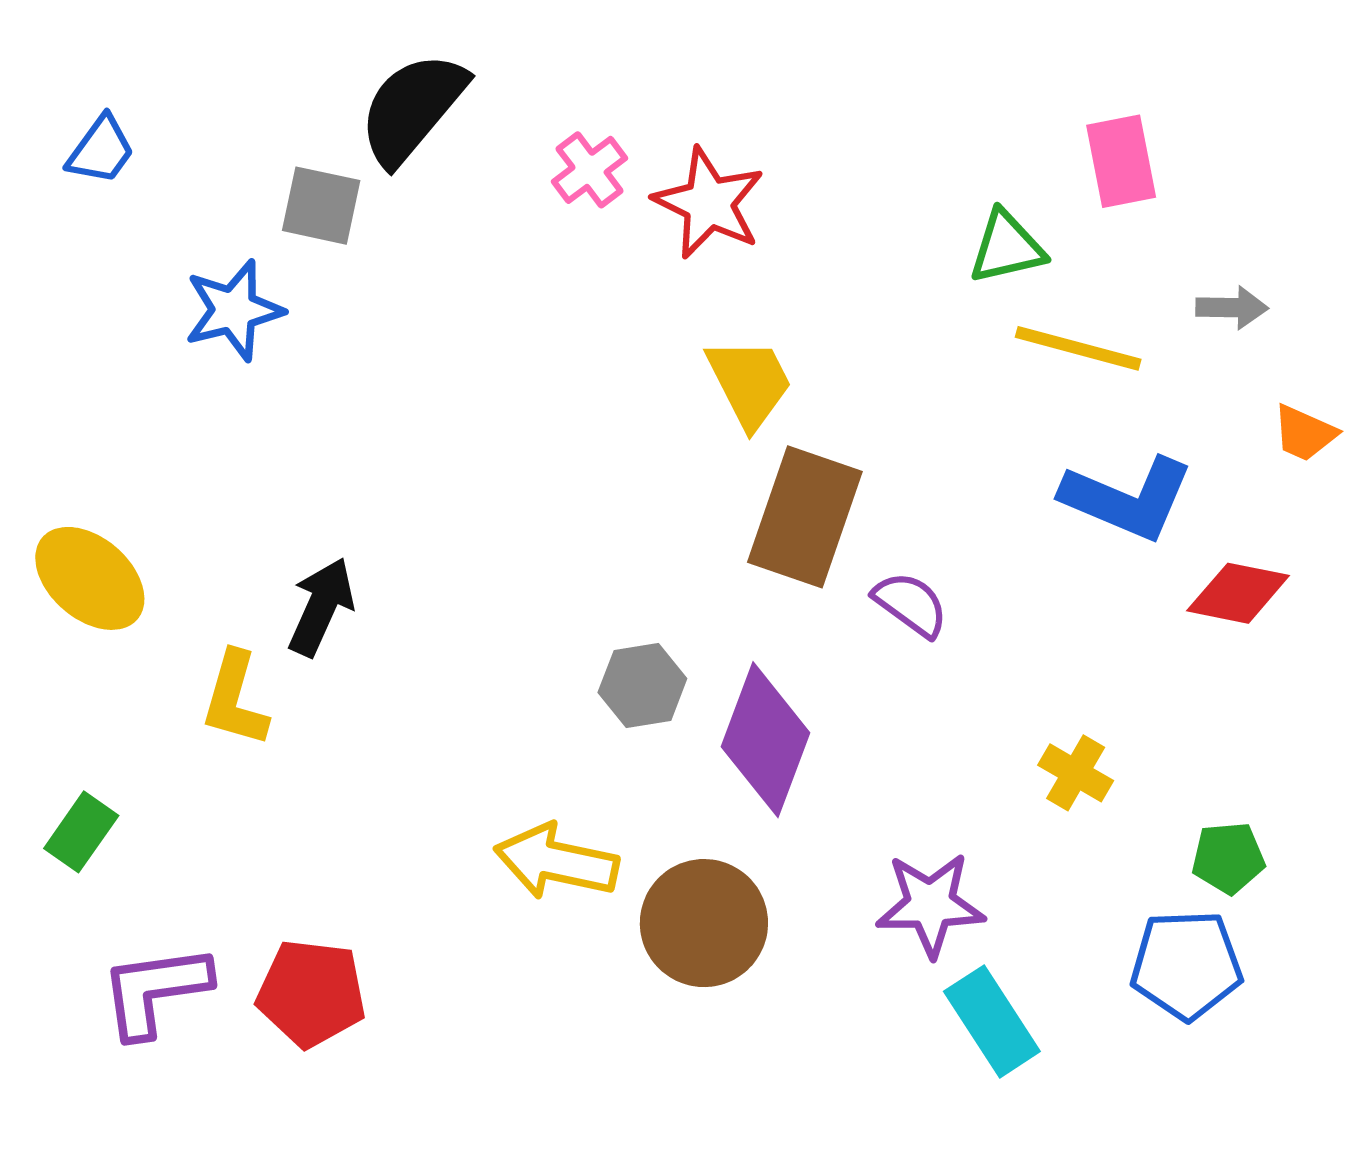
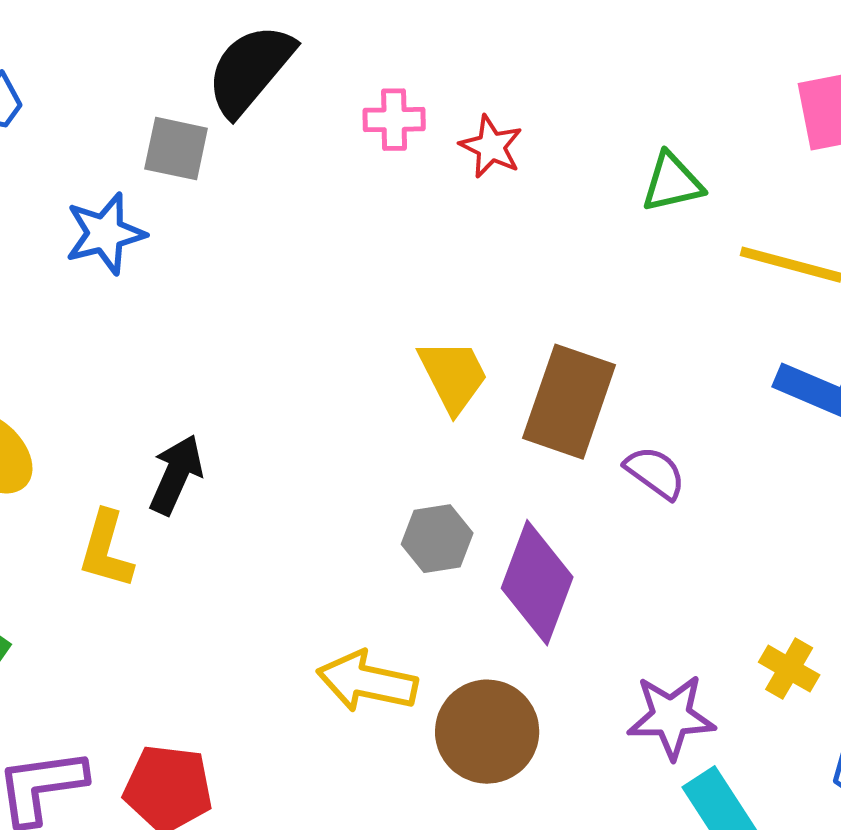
pink cross: (590, 170) -> (394, 120), turned 36
red star: (709, 203) -> (491, 147), size x0.7
green triangle: (1007, 247) -> (672, 183), moved
yellow trapezoid: (749, 383) -> (453, 376), moved
yellow cross: (1076, 773) -> (789, 669), moved

